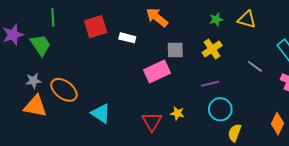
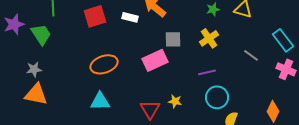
white rectangle: (127, 38) -> (130, 17), moved
orange ellipse: (64, 90) -> (104, 64), moved, turned -56
cyan triangle: (101, 113) -> (100, 101), turned -35

